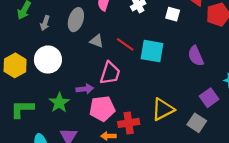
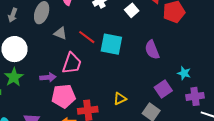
white square: (173, 14) -> (132, 10), turned 32
green star: (59, 103) -> (14, 77), moved
yellow triangle: (163, 109) -> (120, 99), size x0.6

